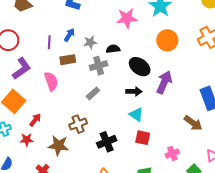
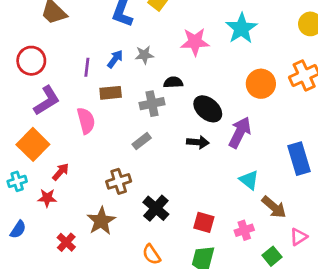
orange circle: (167, 40) -> (261, 84), moved
gray star: (90, 42) -> (144, 55), moved
cyan triangle: (136, 115) -> (249, 180), moved
brown arrow: (193, 123) -> (274, 207), moved
red square: (143, 138) -> (204, 222), moved
black cross: (107, 142) -> (156, 208), turned -30
brown star: (59, 146) -> (101, 221), moved, turned 30

